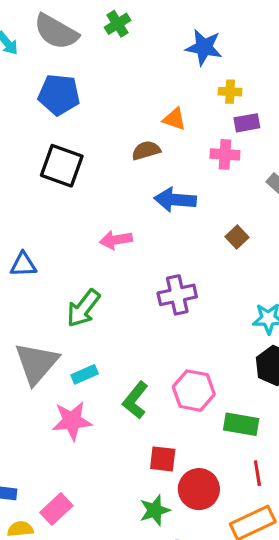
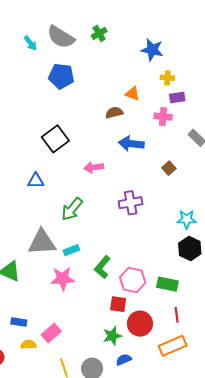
black square: (62, 166) -> (55, 139), moved, turned 32
gray triangle: (37, 363) -> (42, 242), turned 44
pink hexagon: (194, 391) -> (133, 280), moved

